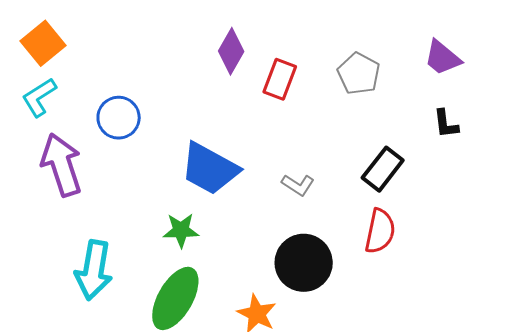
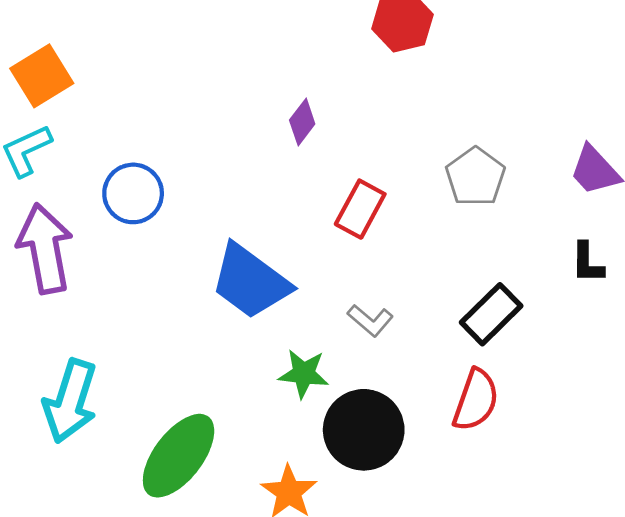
purple diamond: (231, 51) -> (302, 122), size x0.7
red rectangle: (280, 79) -> (360, 209), moved
green star: (181, 230) -> (304, 374), moved

